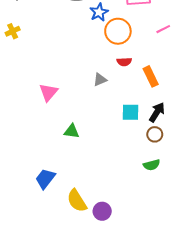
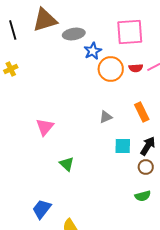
red semicircle: (124, 62) -> (136, 68), moved
gray triangle: (100, 80) -> (106, 117), moved
green triangle: (72, 131) -> (67, 164), turned 35

